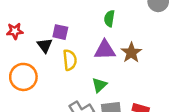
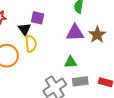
yellow semicircle: (70, 60) -> (31, 44), moved
green triangle: (99, 85) -> (71, 62), turned 40

